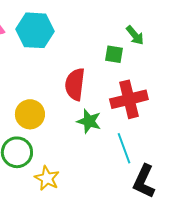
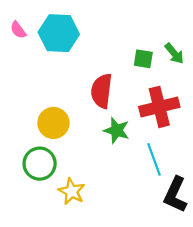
green arrow: (135, 35) -> (174, 53), moved

